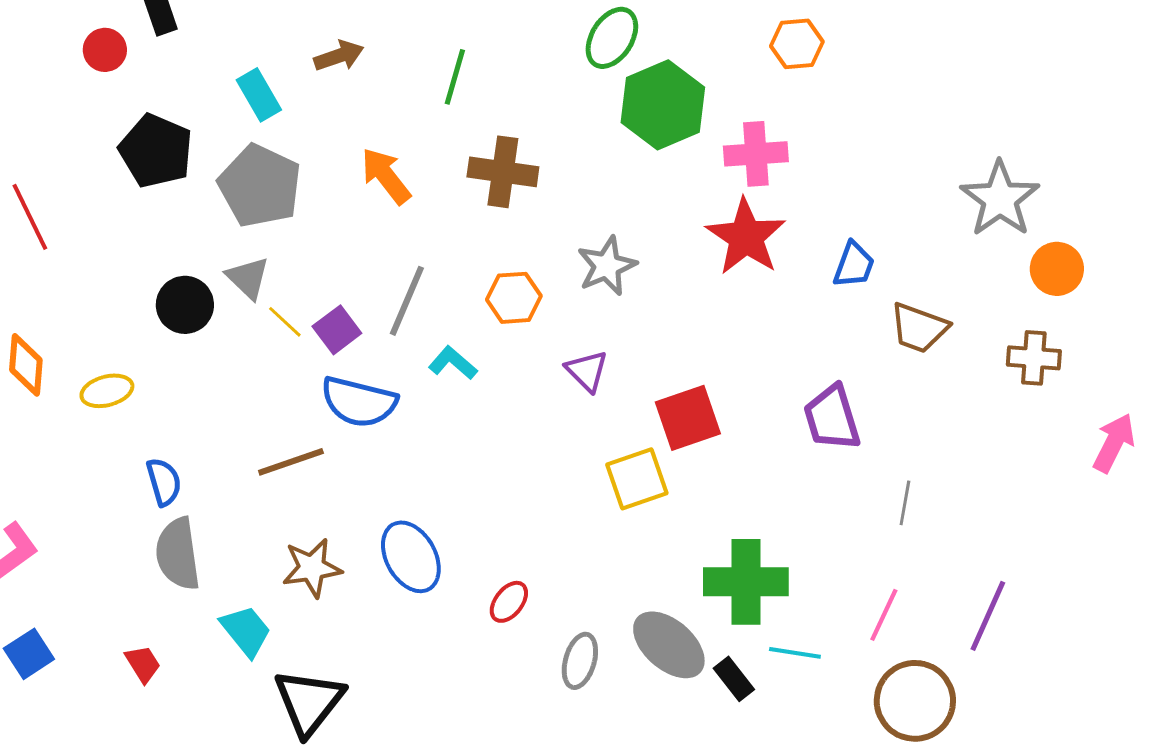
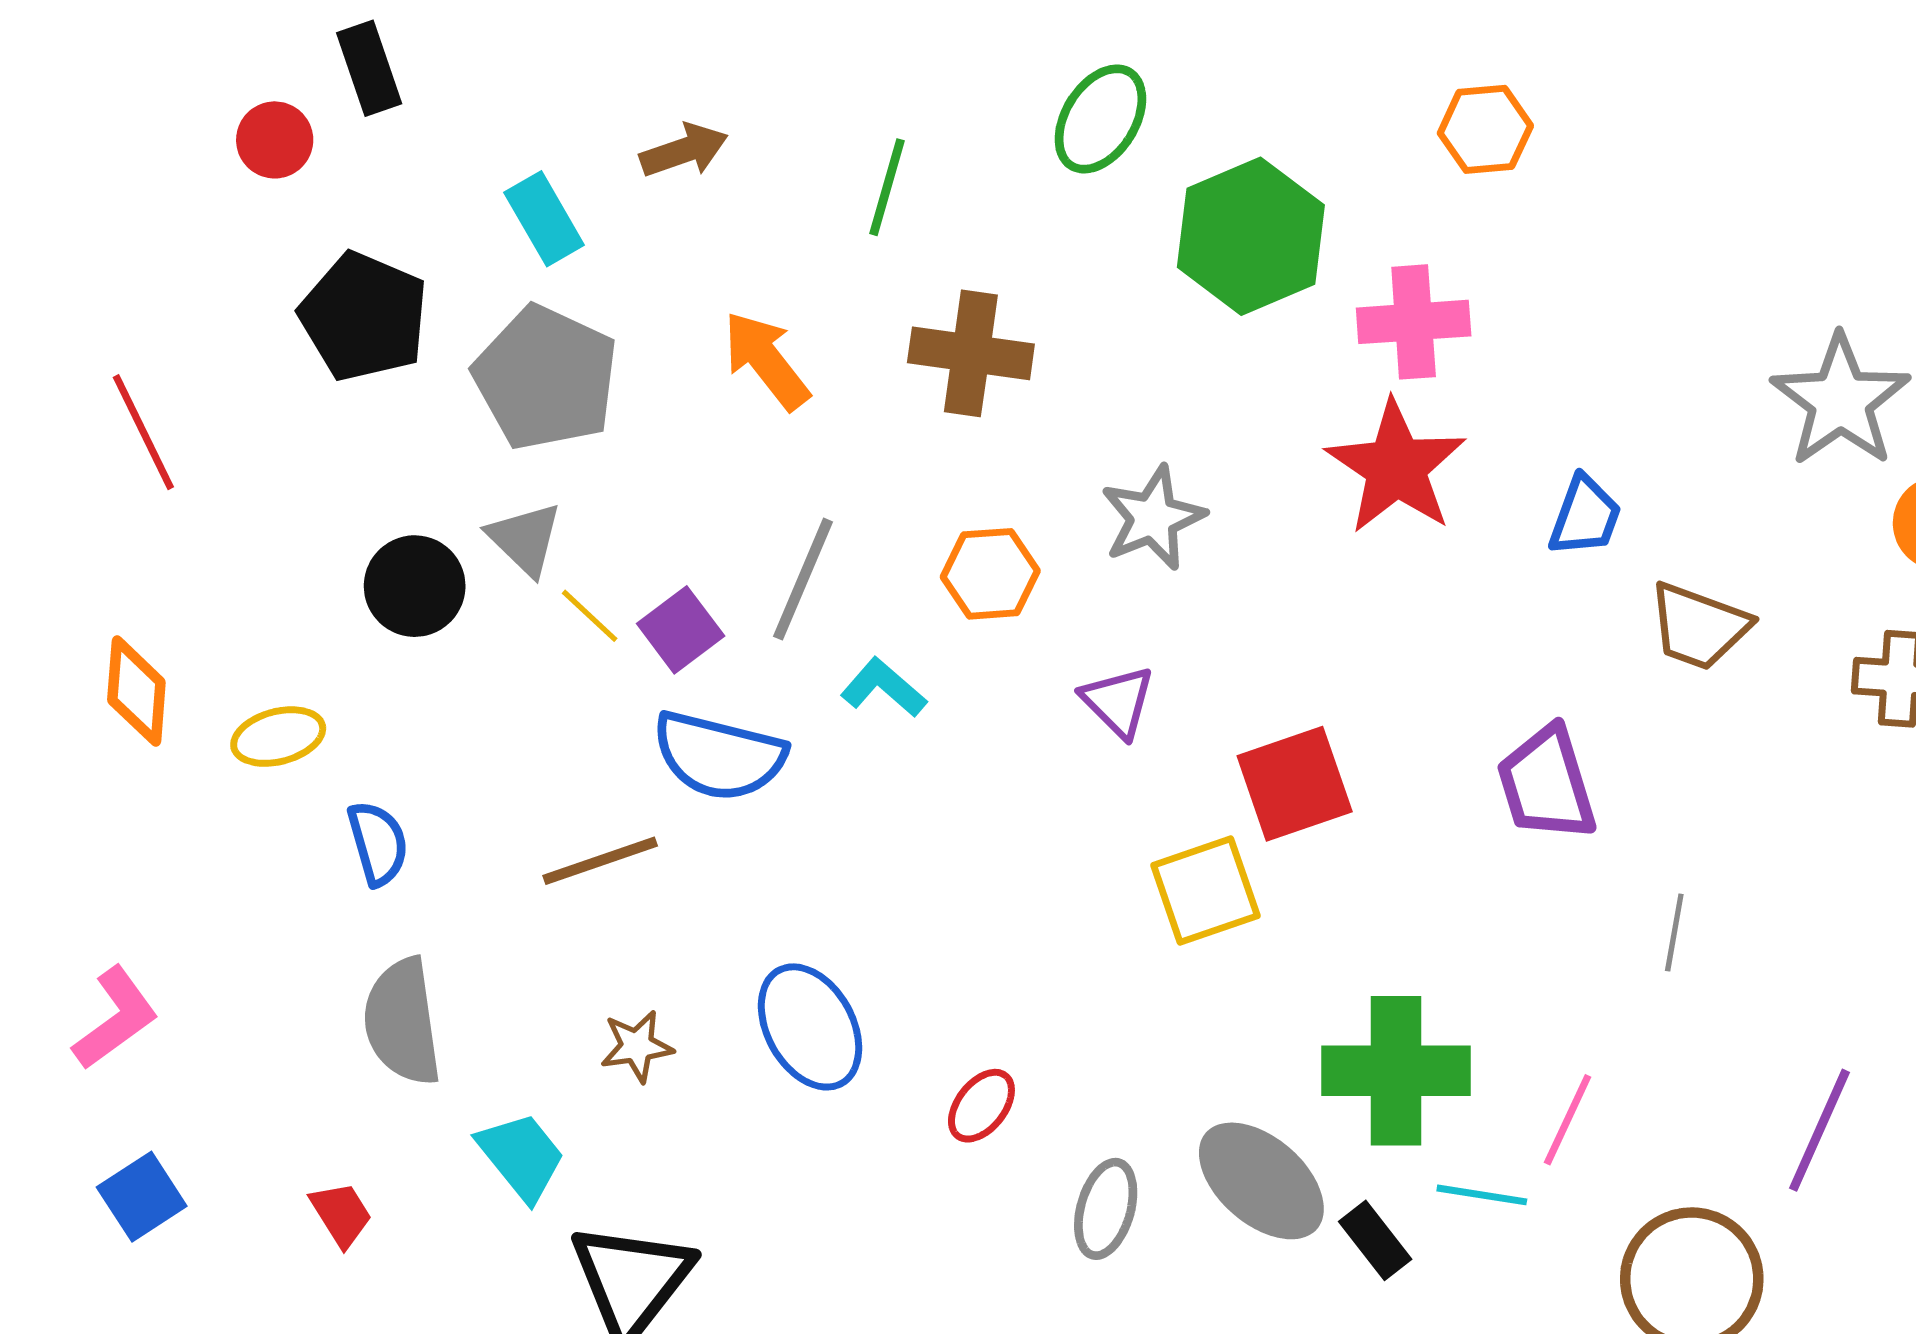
green ellipse: (612, 38) -> (1100, 119), moved
blue semicircle: (164, 482) -> (378, 843), moved
brown star: (312, 568) -> (637, 1046), size x0.7
pink line: (884, 615) -> (1568, 1120), moved

